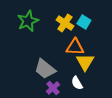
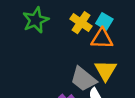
orange triangle: (75, 47) -> (102, 39), moved
gray trapezoid: (45, 69) -> (83, 79), moved

